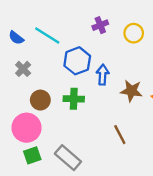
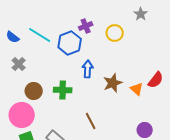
blue hexagon: (77, 61) -> (70, 43), moved
brown star: (131, 91) -> (113, 83), turned -30
brown line: (120, 135) -> (91, 121), moved

